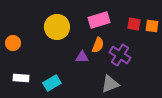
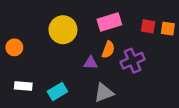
purple cross: (120, 55) -> (133, 61), turned 35
gray triangle: (110, 84) -> (104, 93), moved

